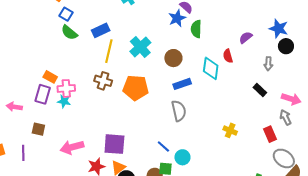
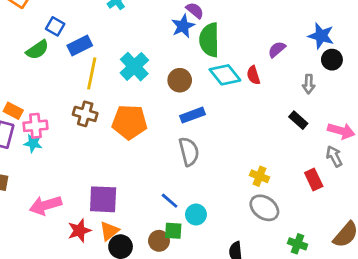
blue square: (66, 14) -> (55, 26), moved
green semicircle: (196, 29) -> (209, 40), size x1.4
green semicircle: (69, 32) -> (37, 50), turned -72
cyan diamond: (211, 68) -> (225, 75), moved, turned -45
gray ellipse: (284, 158) -> (264, 208), moved

